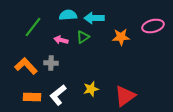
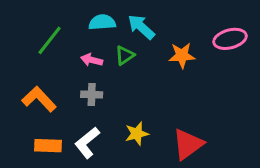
cyan arrow: (94, 18) -> (141, 27), turned 42
gray cross: (51, 63) -> (92, 95), moved

